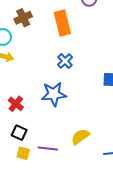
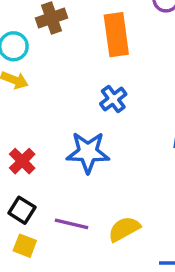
purple line: (48, 149) -> (72, 224), moved

